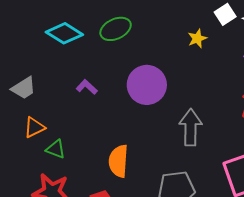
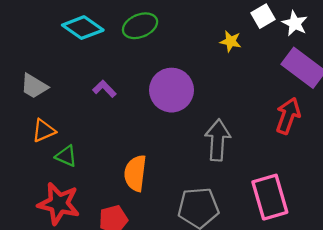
yellow star: (197, 38) -> (231, 41), turned 30
gray trapezoid: (24, 88) -> (34, 86), turned 60

